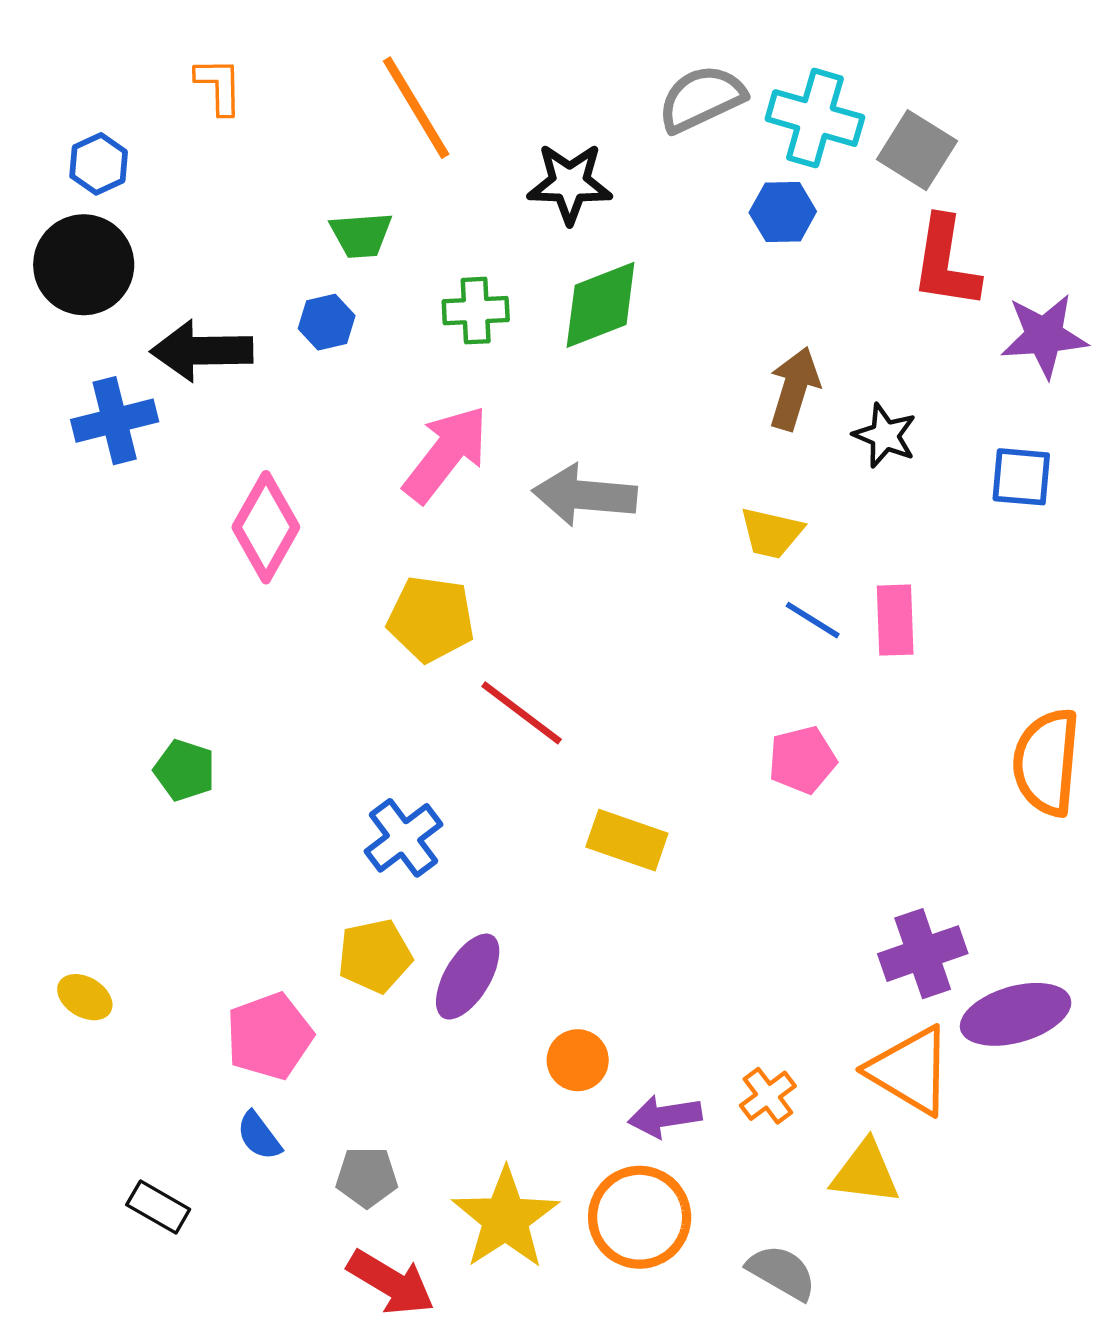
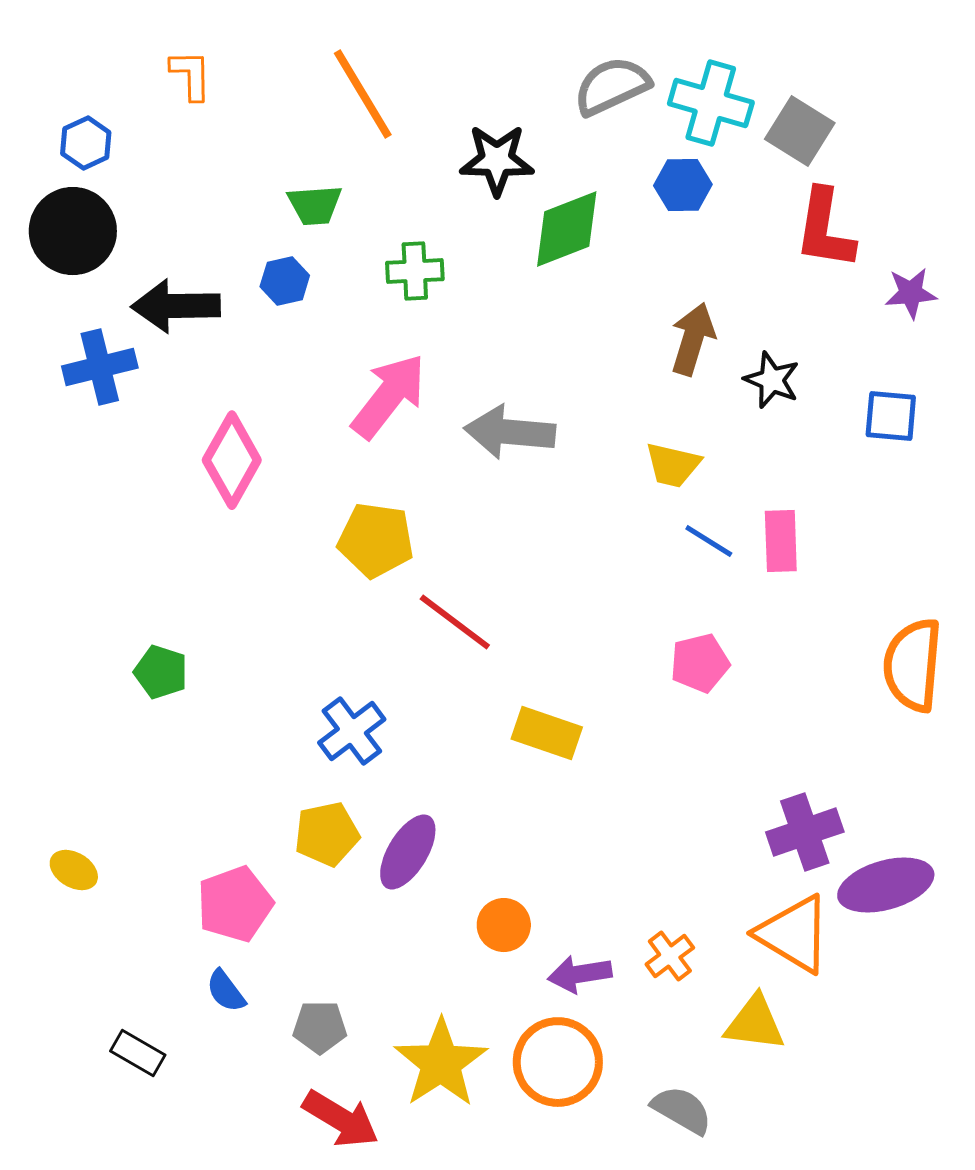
green diamond: (601, 305) -> (567, 229), moved
purple star: (1044, 336) -> (911, 293), size x0.7

